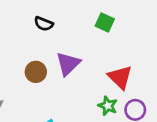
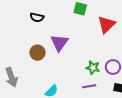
red triangle: (120, 77) -> (106, 24), moved, turned 42

